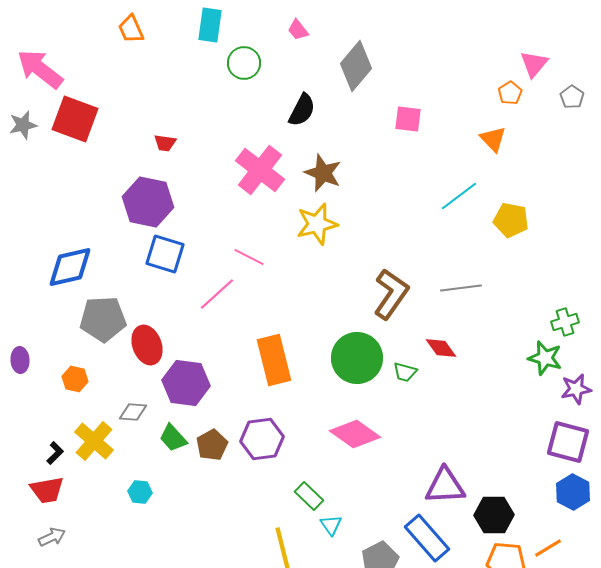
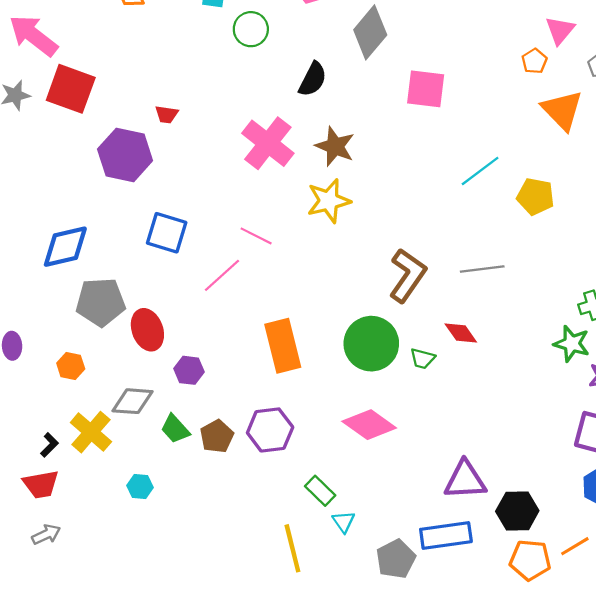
pink square: (408, 119) -> (426, 89), size x1.4
orange triangle: (493, 139) -> (562, 110), moved, size x1.5
purple hexagon: (148, 202) -> (125, 155), moved
purple hexagon: (186, 383) -> (189, 370), size x0.6
gray diamond: (133, 412) -> (133, 401), size x1.4
blue rectangle: (427, 538) -> (446, 536), turned -57

